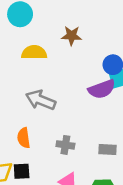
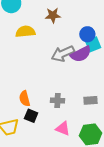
gray arrow: (41, 100) -> (63, 54), moved, turned -40
black square: (22, 171) -> (31, 116), moved, turned 32

